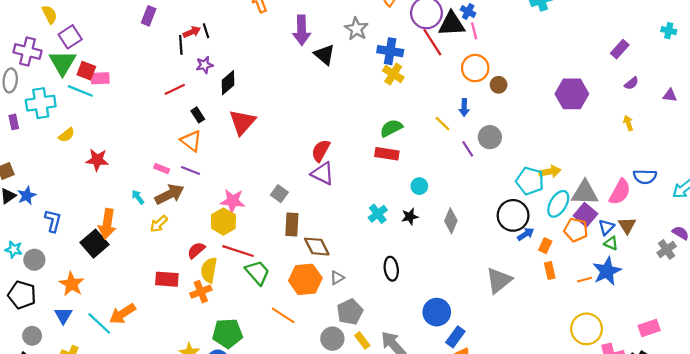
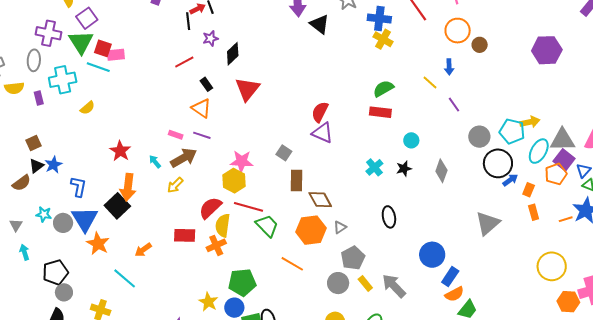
gray circle: (490, 137) -> (479, 137), moved
red star: (97, 160) -> (120, 151), moved, turned 30
orange pentagon: (576, 230) -> (556, 174), turned -30
red semicircle: (196, 250) -> (210, 208), size x1.4
black pentagon: (22, 295) -> (55, 272), moved, turned -30
orange arrow: (123, 314) -> (143, 250), moved, size x0.7
blue triangle: (63, 316) -> (85, 219), moved, size x1.6
yellow circle: (587, 329) -> (552, 266), moved

